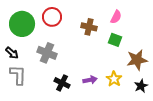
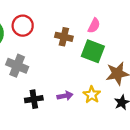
green square: (115, 40) -> (93, 51), size x1.5
black cross: (62, 83) -> (34, 99), turned -35

